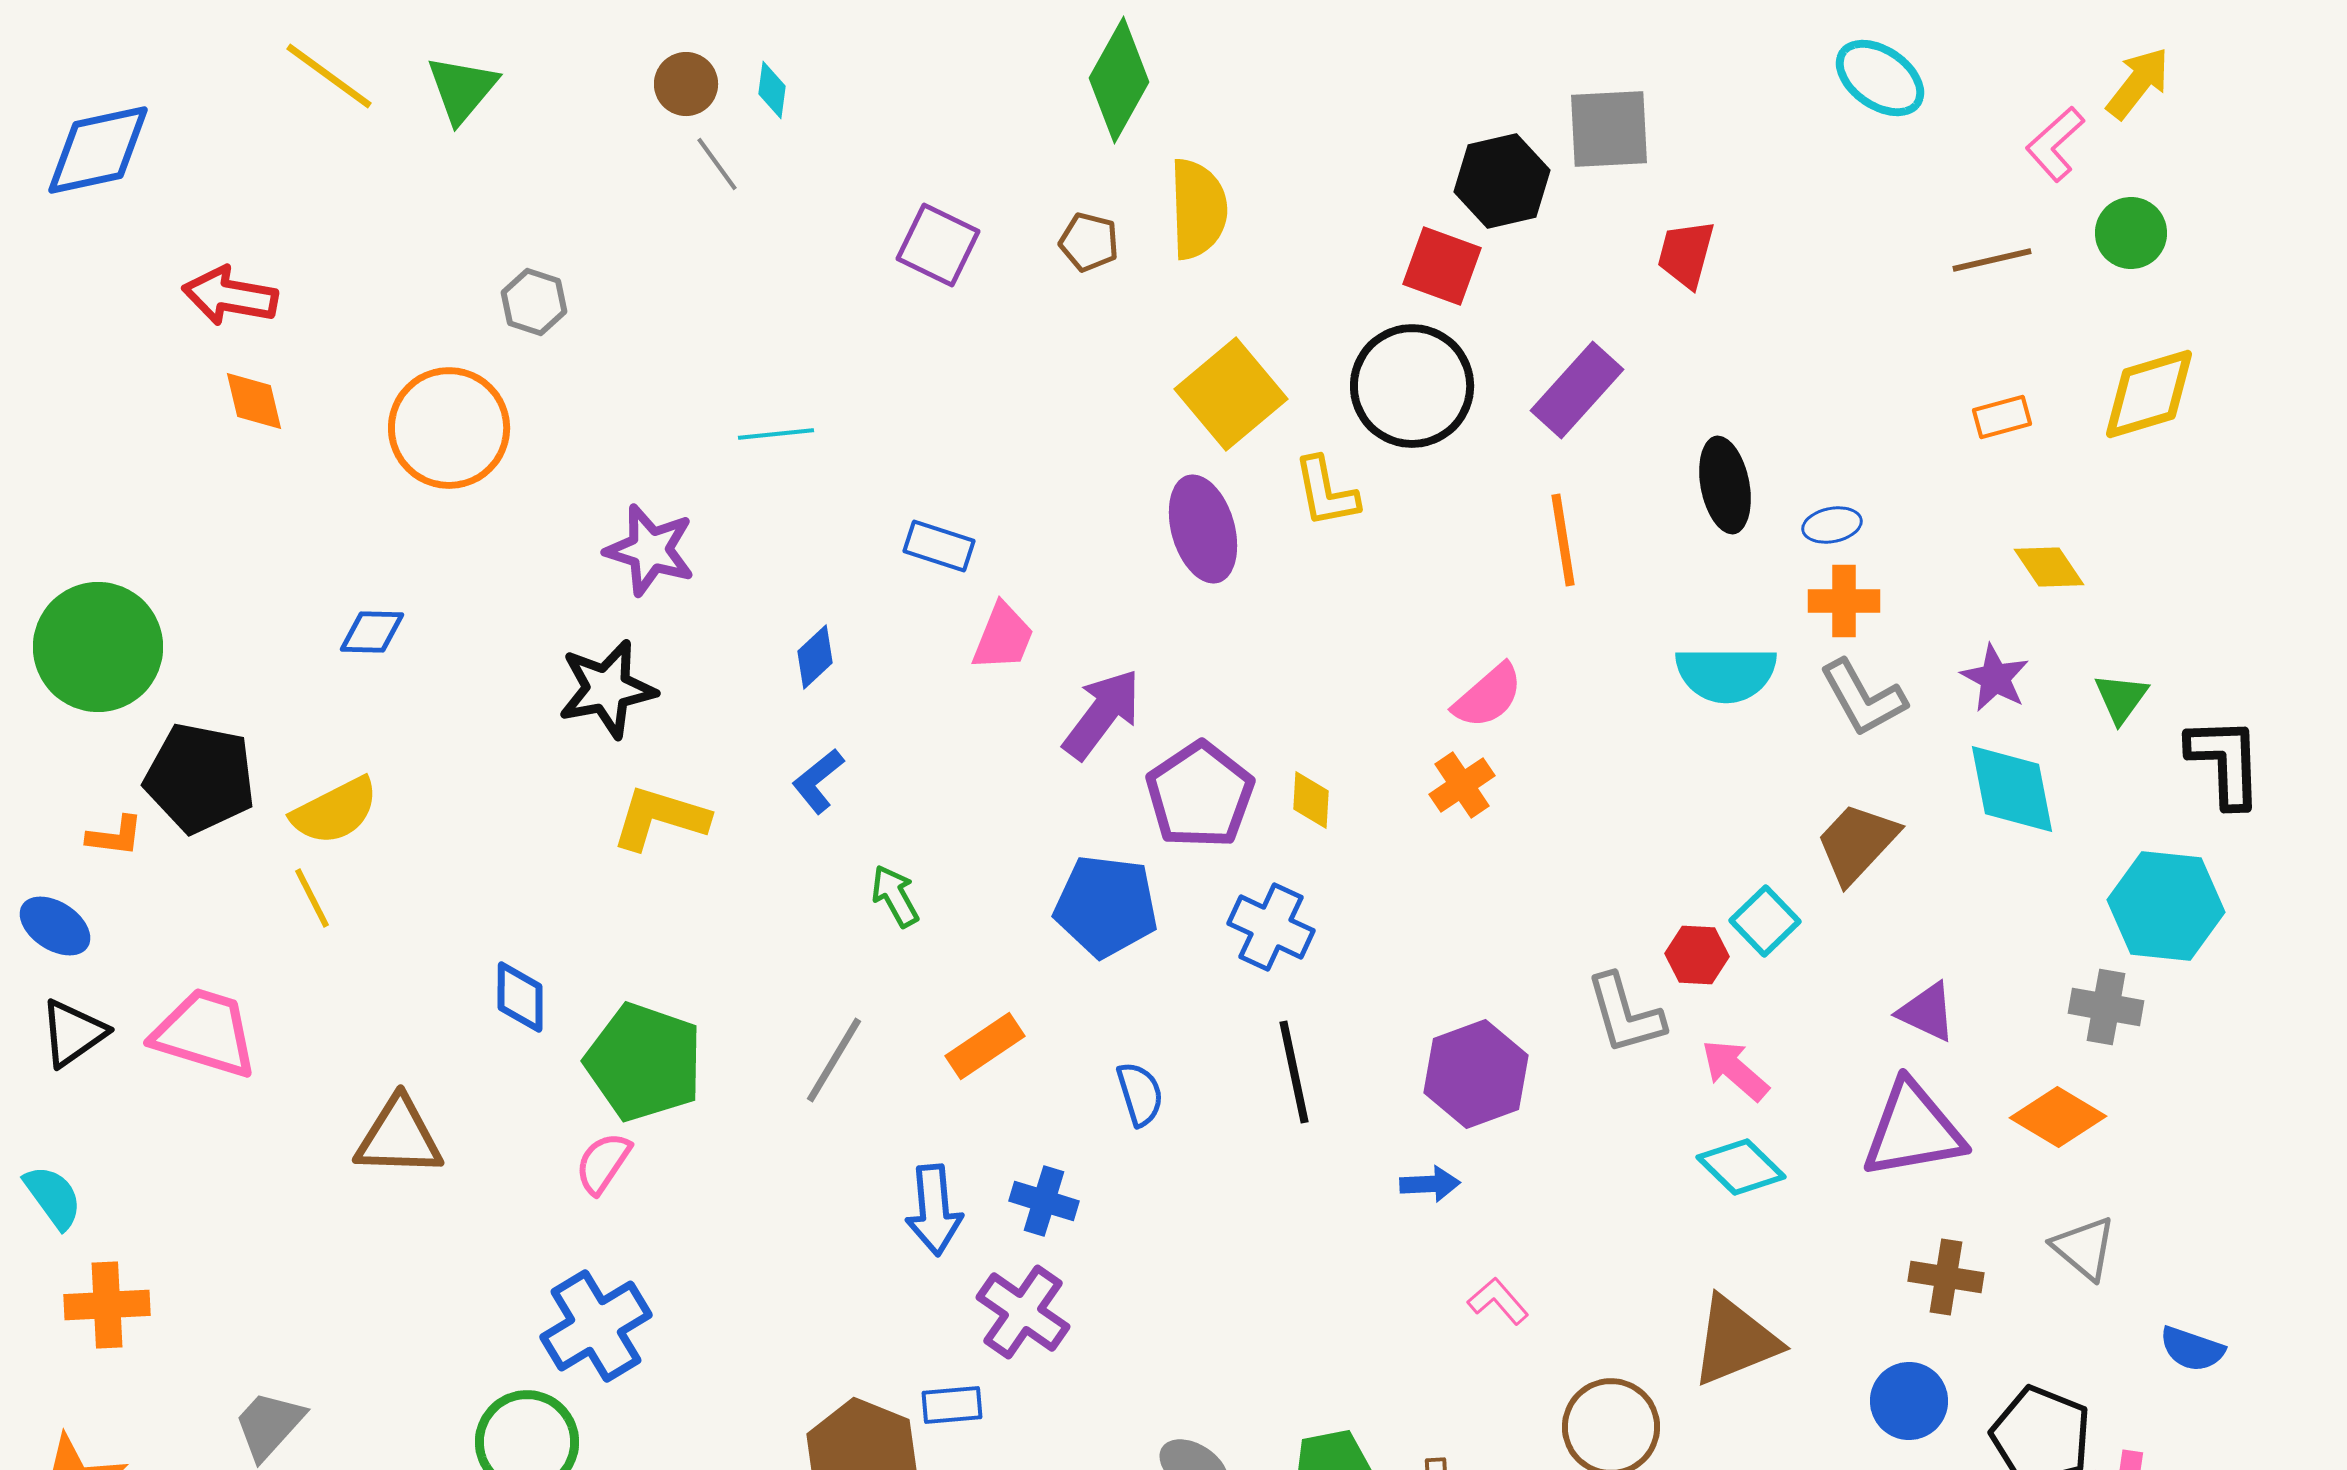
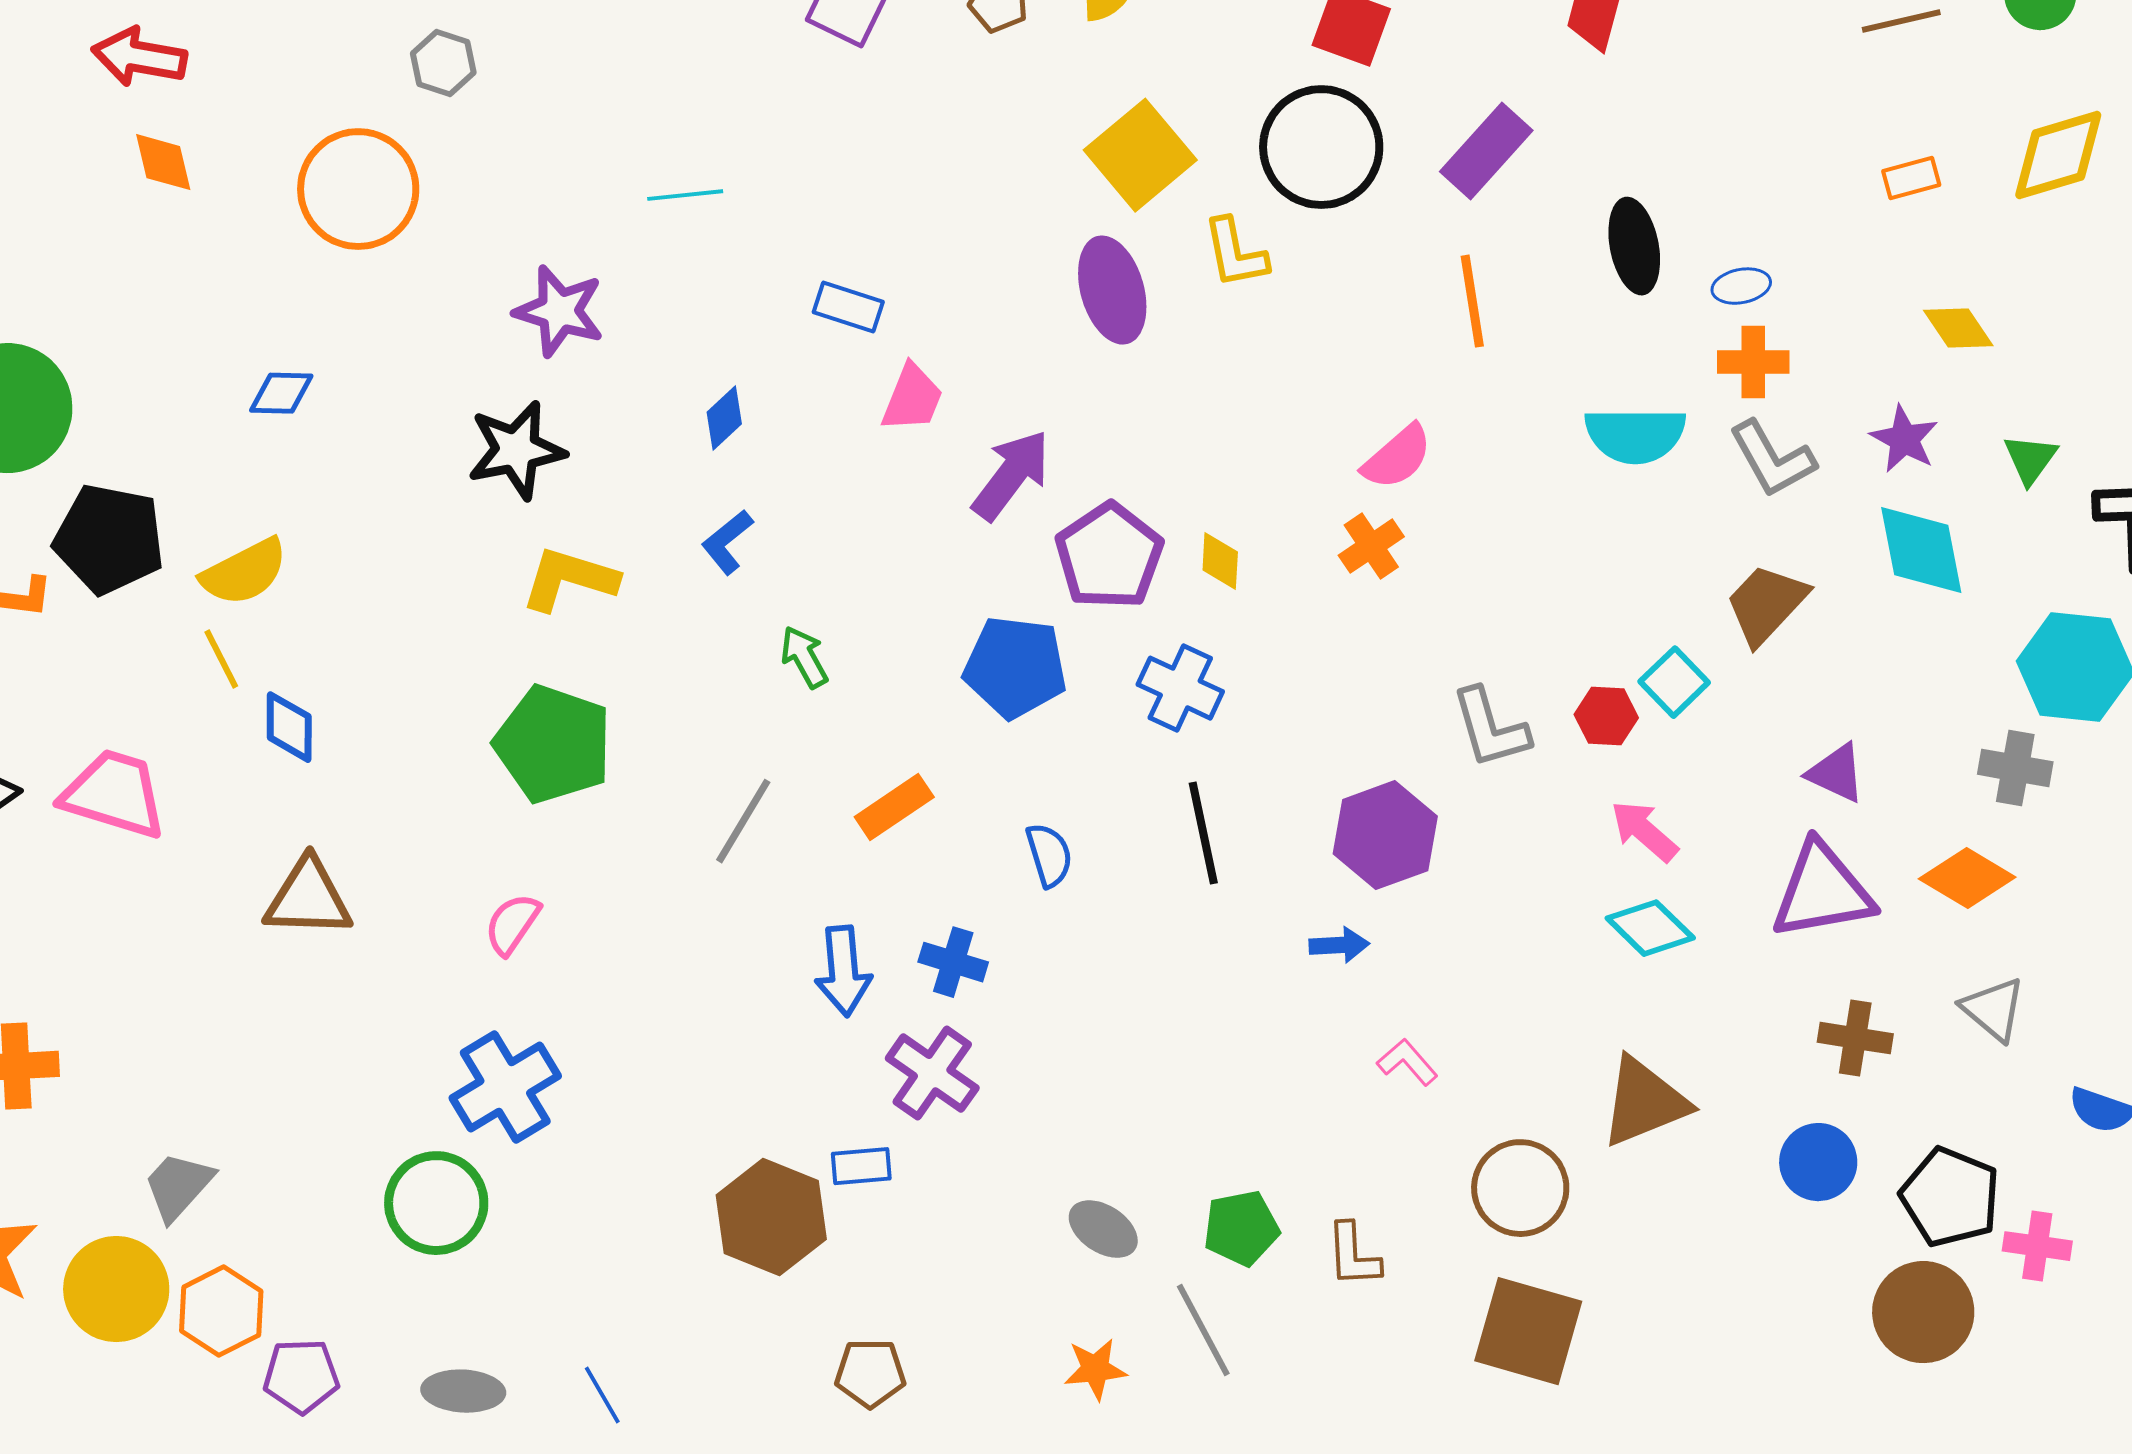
blue diamond: (520, 997) -> (289, 727), moved
gray L-shape: (1625, 1014) -> (1490, 728), moved
green pentagon: (644, 1062) -> (553, 744), moved

